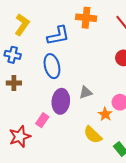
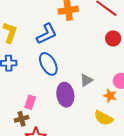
brown cross: (14, 83) -> (22, 119), moved
pink rectangle: (42, 120) -> (30, 102), moved

